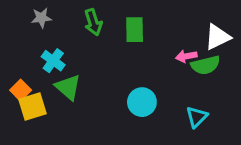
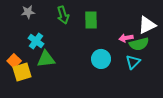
green triangle: (68, 87) -> (46, 59), turned -48
cyan circle: (142, 102) -> (101, 59), moved
cyan triangle: (197, 117) -> (133, 62), moved

